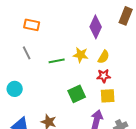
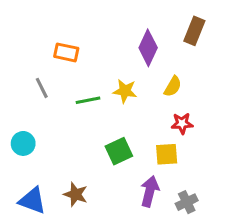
orange rectangle: (32, 25) -> (66, 52), moved
yellow semicircle: (104, 57) -> (173, 86), moved
red star: (104, 76) -> (182, 123), moved

